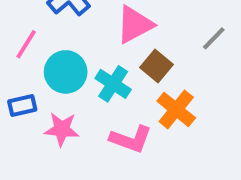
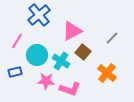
orange cross: (176, 109) -> (107, 73), moved
pink star: (62, 129) -> (46, 81), moved

